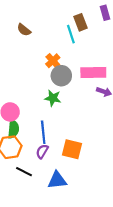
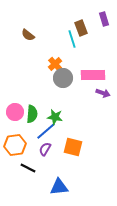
green star: (53, 98) -> (55, 117), moved
green semicircle: (13, 129) -> (32, 114), moved
blue line: (43, 132) -> (46, 131), turned 55
blue triangle: (57, 180) -> (59, 187), moved

